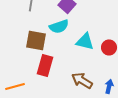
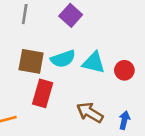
cyan semicircle: (59, 26) -> (63, 59), moved

